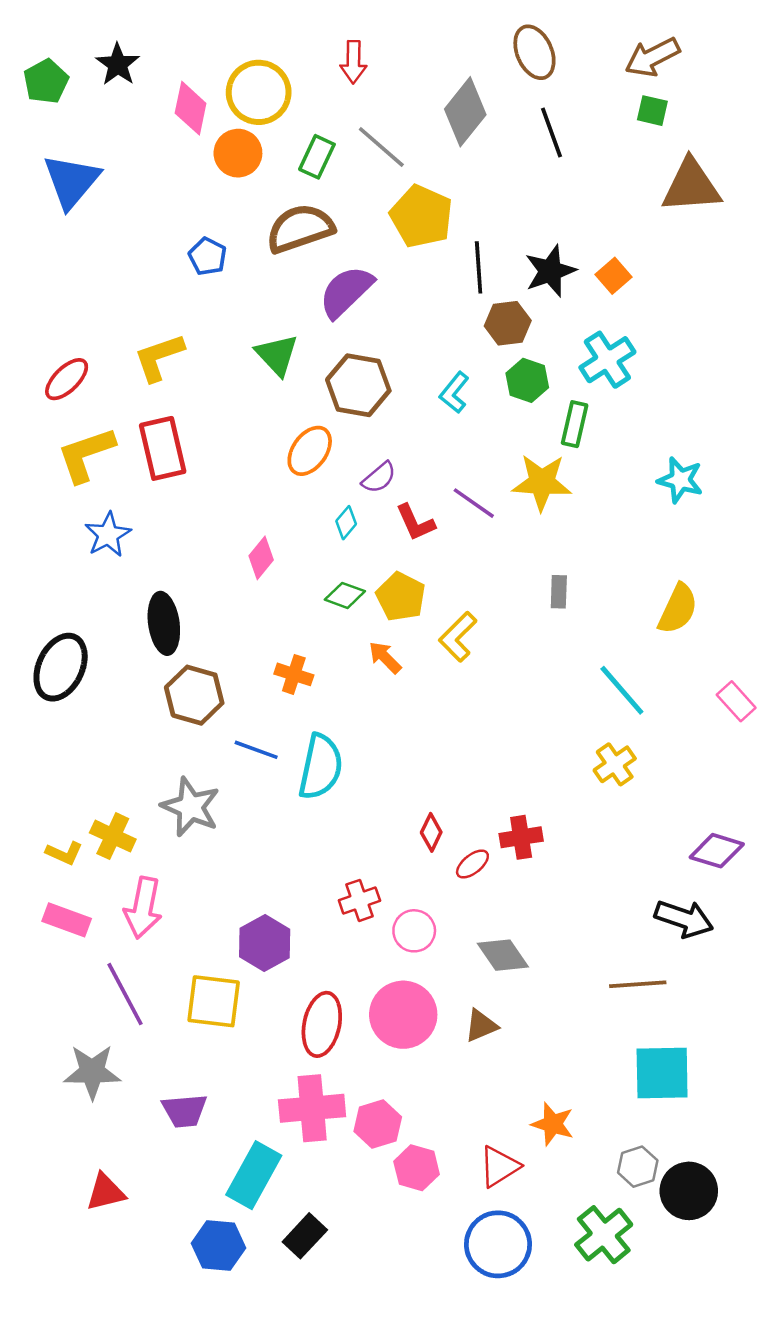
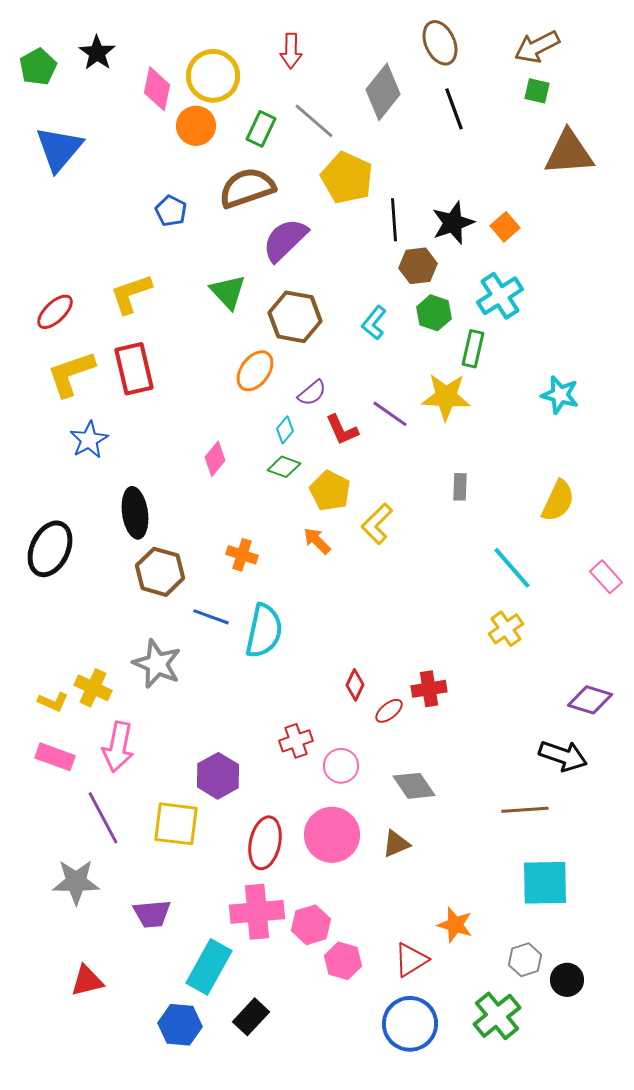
green diamond: (345, 595) -> (284, 467), moved
black circle: (689, 1191) -> (567, 980), size x0.7

